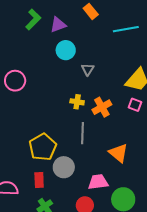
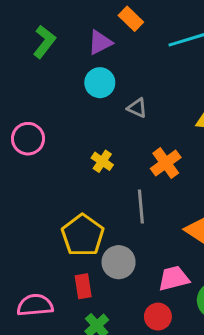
purple triangle: (58, 25) -> (100, 42), moved
gray triangle: (88, 69) -> (137, 108), turned -32
yellow cross: (77, 102) -> (102, 161), moved, turned 32

